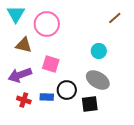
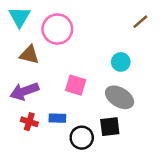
pink square: (51, 64) -> (76, 85), moved
black circle: (67, 90) -> (82, 138), moved

